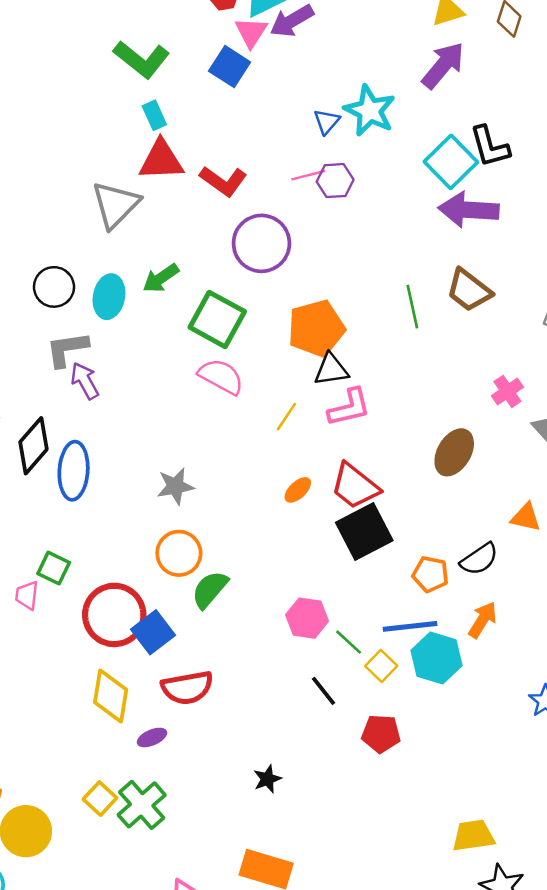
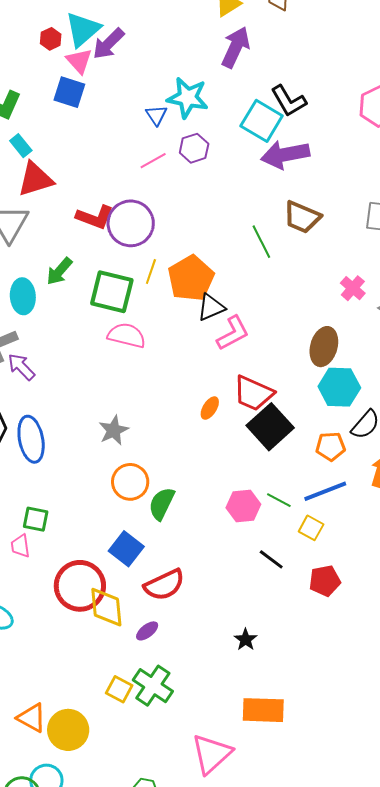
red L-shape: (223, 181) -> (95, 217), moved
purple hexagon: (335, 181) -> (194, 148), moved
yellow line: (286, 417) -> (151, 272), moved
red circle: (114, 615) -> (80, 586), moved
green line: (349, 642) -> (279, 500), moved
cyan hexagon: (437, 658) -> (339, 387), moved

